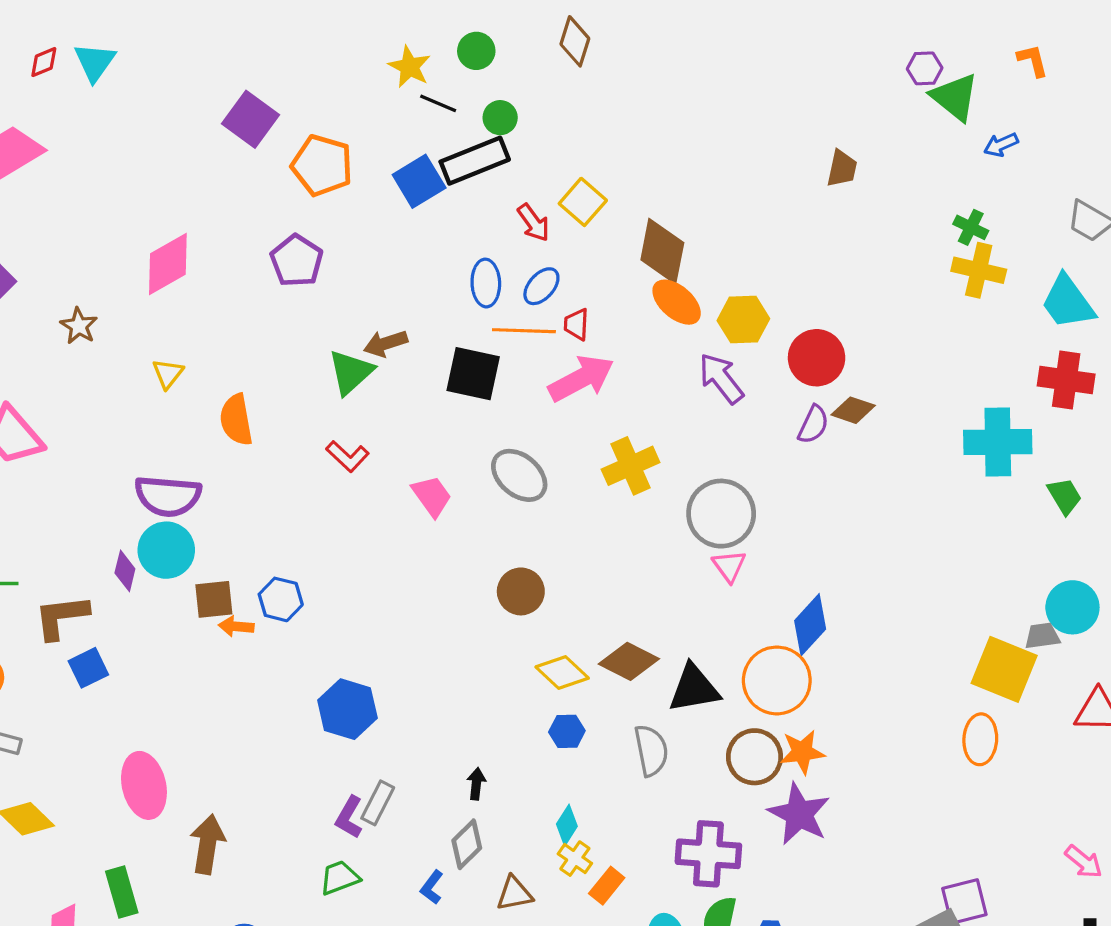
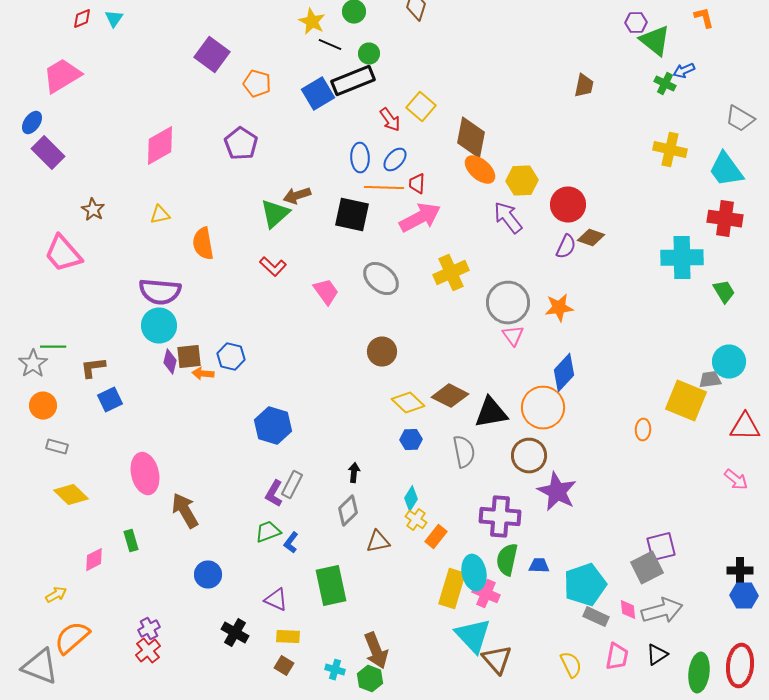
cyan triangle: (95, 62) -> (114, 19), size x0.7
orange pentagon: (322, 165) -> (257, 84), size x0.7
green cross: (971, 227) -> (665, 84), moved
brown star: (79, 326) -> (93, 210), moved
yellow triangle: (168, 374) -> (160, 215), turned 40
purple diamond: (125, 571) -> (170, 362), moved
brown L-shape: (61, 617) -> (93, 368), size x0.7
orange ellipse: (980, 739) -> (643, 430), moved, size x0.7
orange star: (802, 752) -> (559, 308), moved
brown arrow: (208, 844) -> (185, 511), turned -39
pink arrow: (1084, 862) -> (736, 480), moved
blue L-shape: (432, 887) -> (291, 543), moved
green rectangle: (122, 892) -> (131, 541), size x0.7

